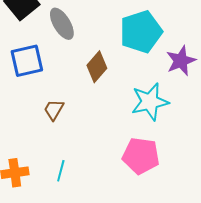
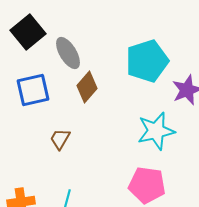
brown diamond: (97, 67) -> (87, 87), moved

